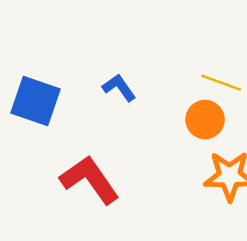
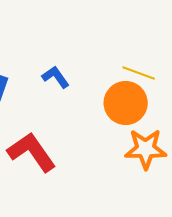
orange circle: (205, 120) -> (126, 103), size x1.4

